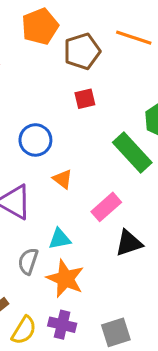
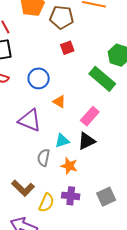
brown pentagon: (82, 51) -> (62, 17), turned 30
black triangle: (129, 243) -> (87, 141), moved
orange star: (65, 279) -> (69, 166), size x0.7

